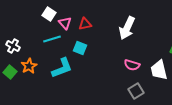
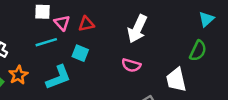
white square: (49, 14) -> (43, 12), turned -32
pink semicircle: (132, 65) -> (131, 65), moved

